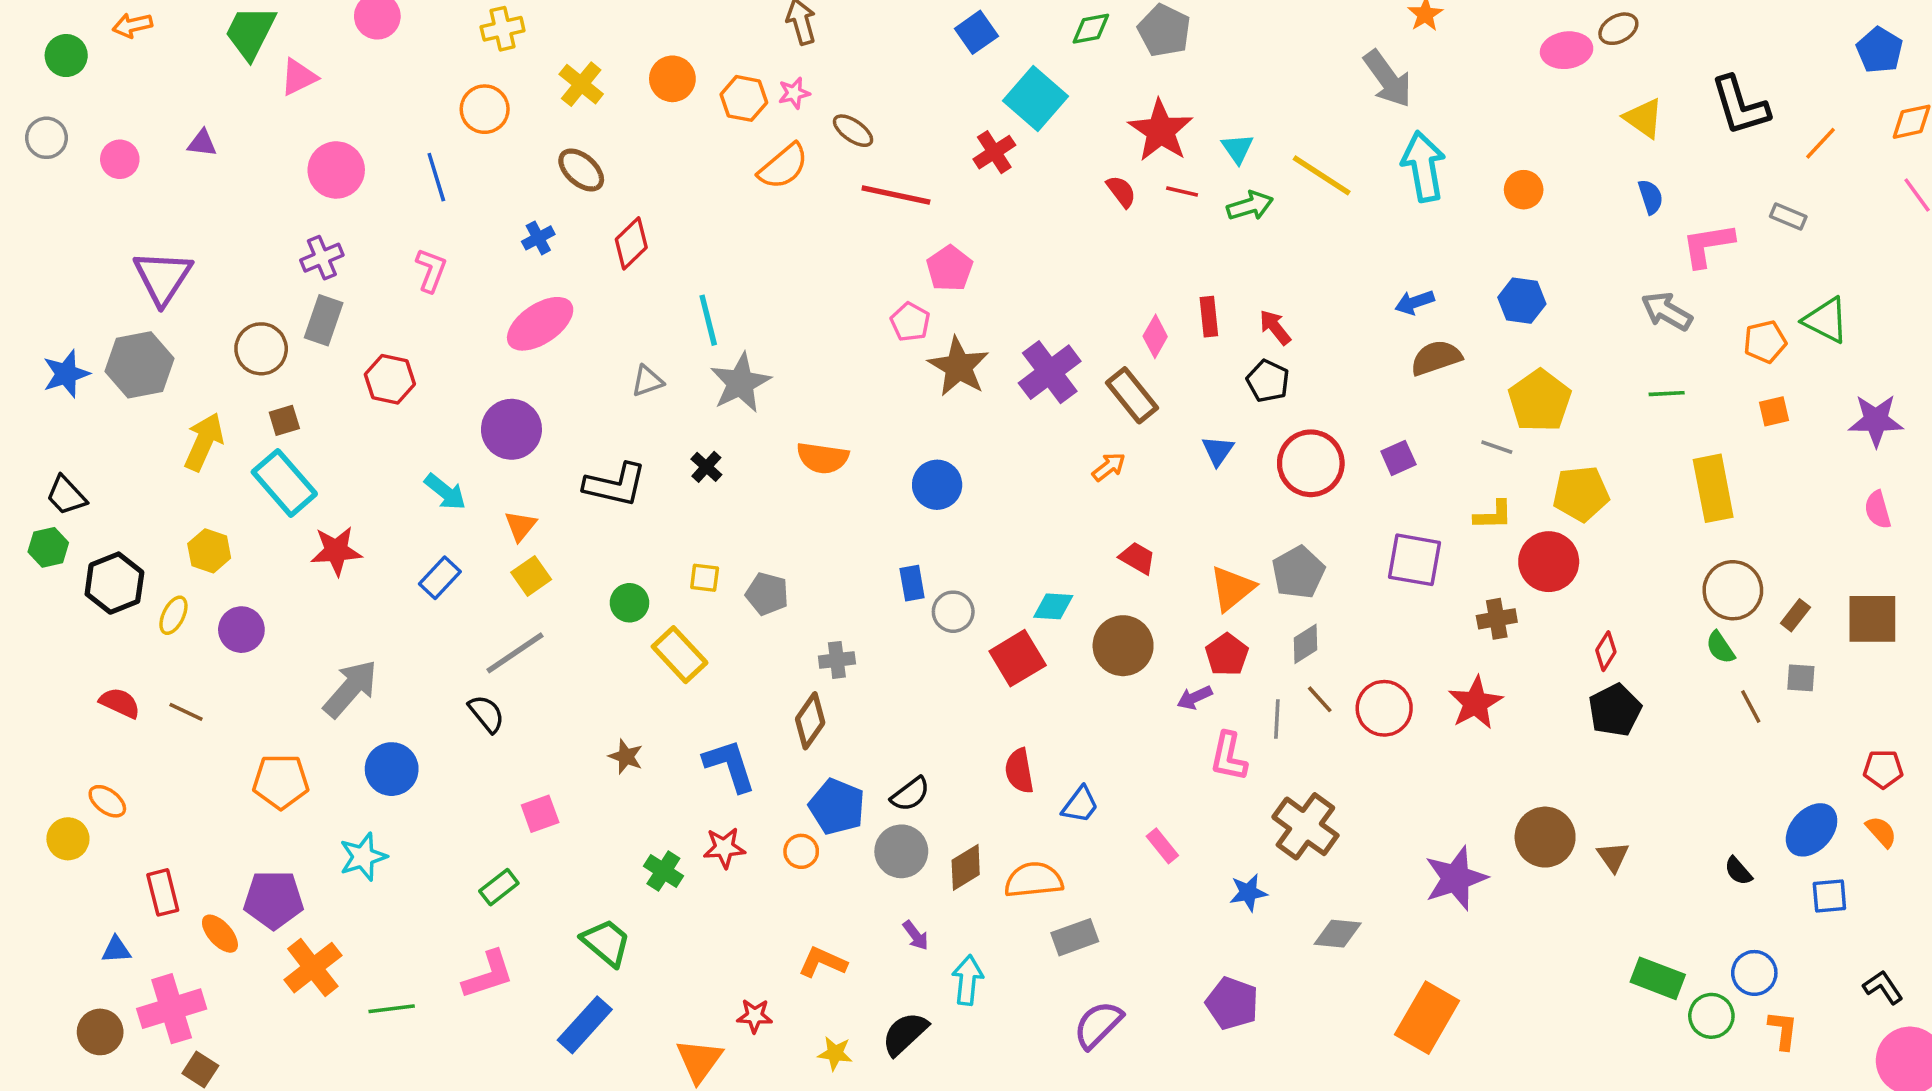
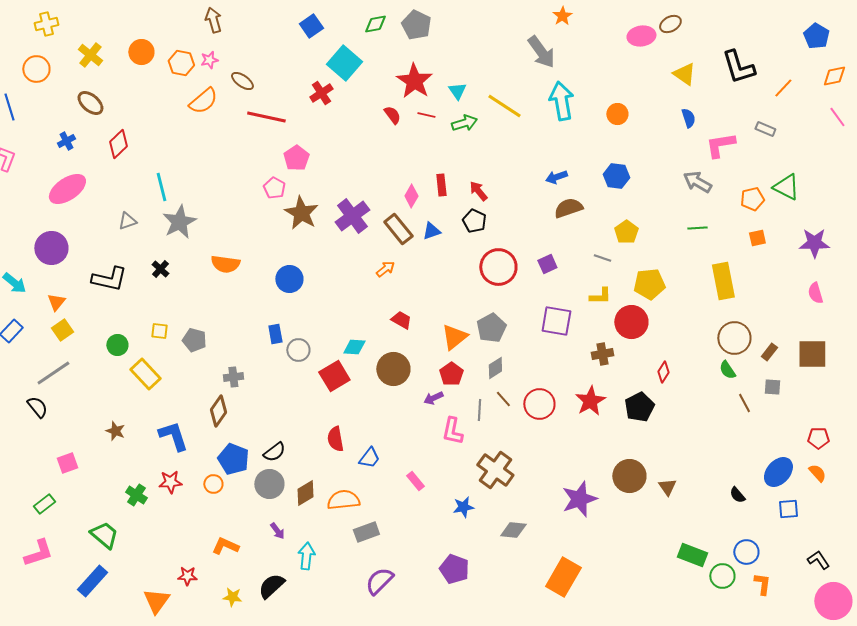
yellow pentagon: (1540, 401) -> (626, 232), size x0.7
blue triangle: (1218, 451) -> (431, 231), moved, turned 36
black pentagon: (1615, 710) -> (639, 407), moved

